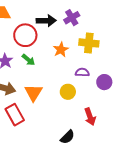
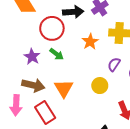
purple semicircle: (82, 72) -> (114, 64), turned -56

